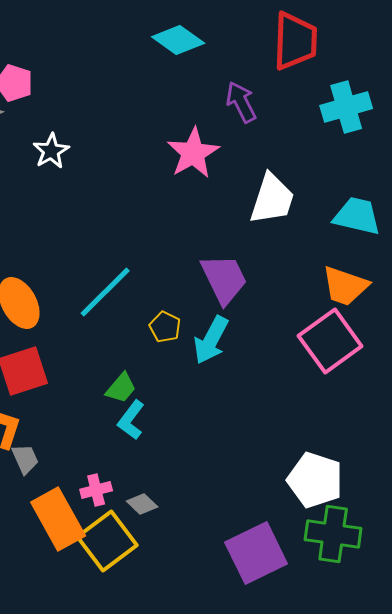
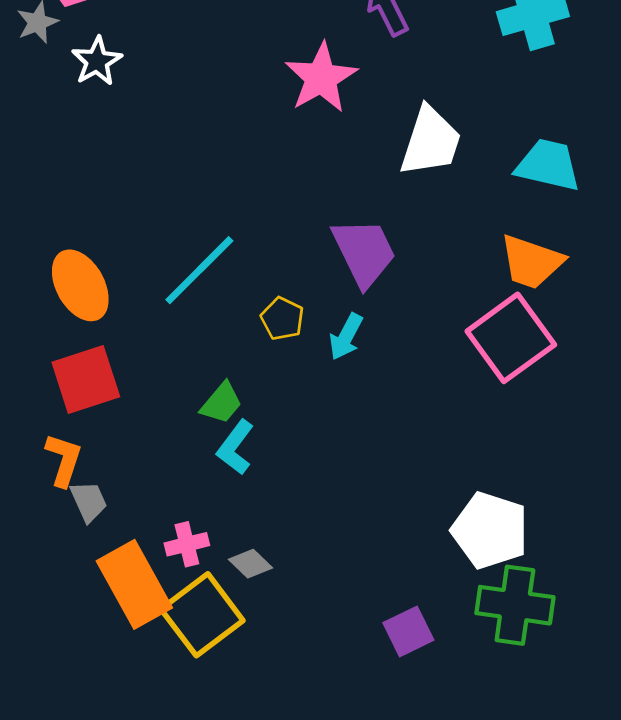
white star: (51, 151) -> (97, 61), moved
cyan arrow: (211, 340) -> (346, 337), size x0.7
purple square: (256, 553) -> (408, 631), size x0.6

